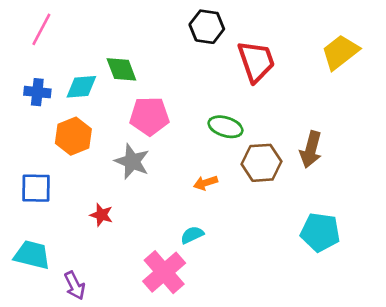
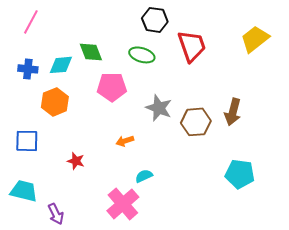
green ellipse: (225, 127) -> (142, 55), moved
gray star: (132, 161) -> (159, 108), moved
orange arrow: (205, 183) -> (125, 141), moved

